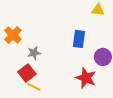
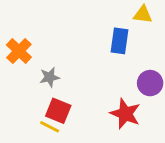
blue rectangle: (79, 39) -> (119, 41), moved
red square: (27, 73) -> (58, 111), moved, turned -30

